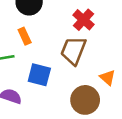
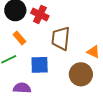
red cross: (84, 20) -> (40, 14), moved

